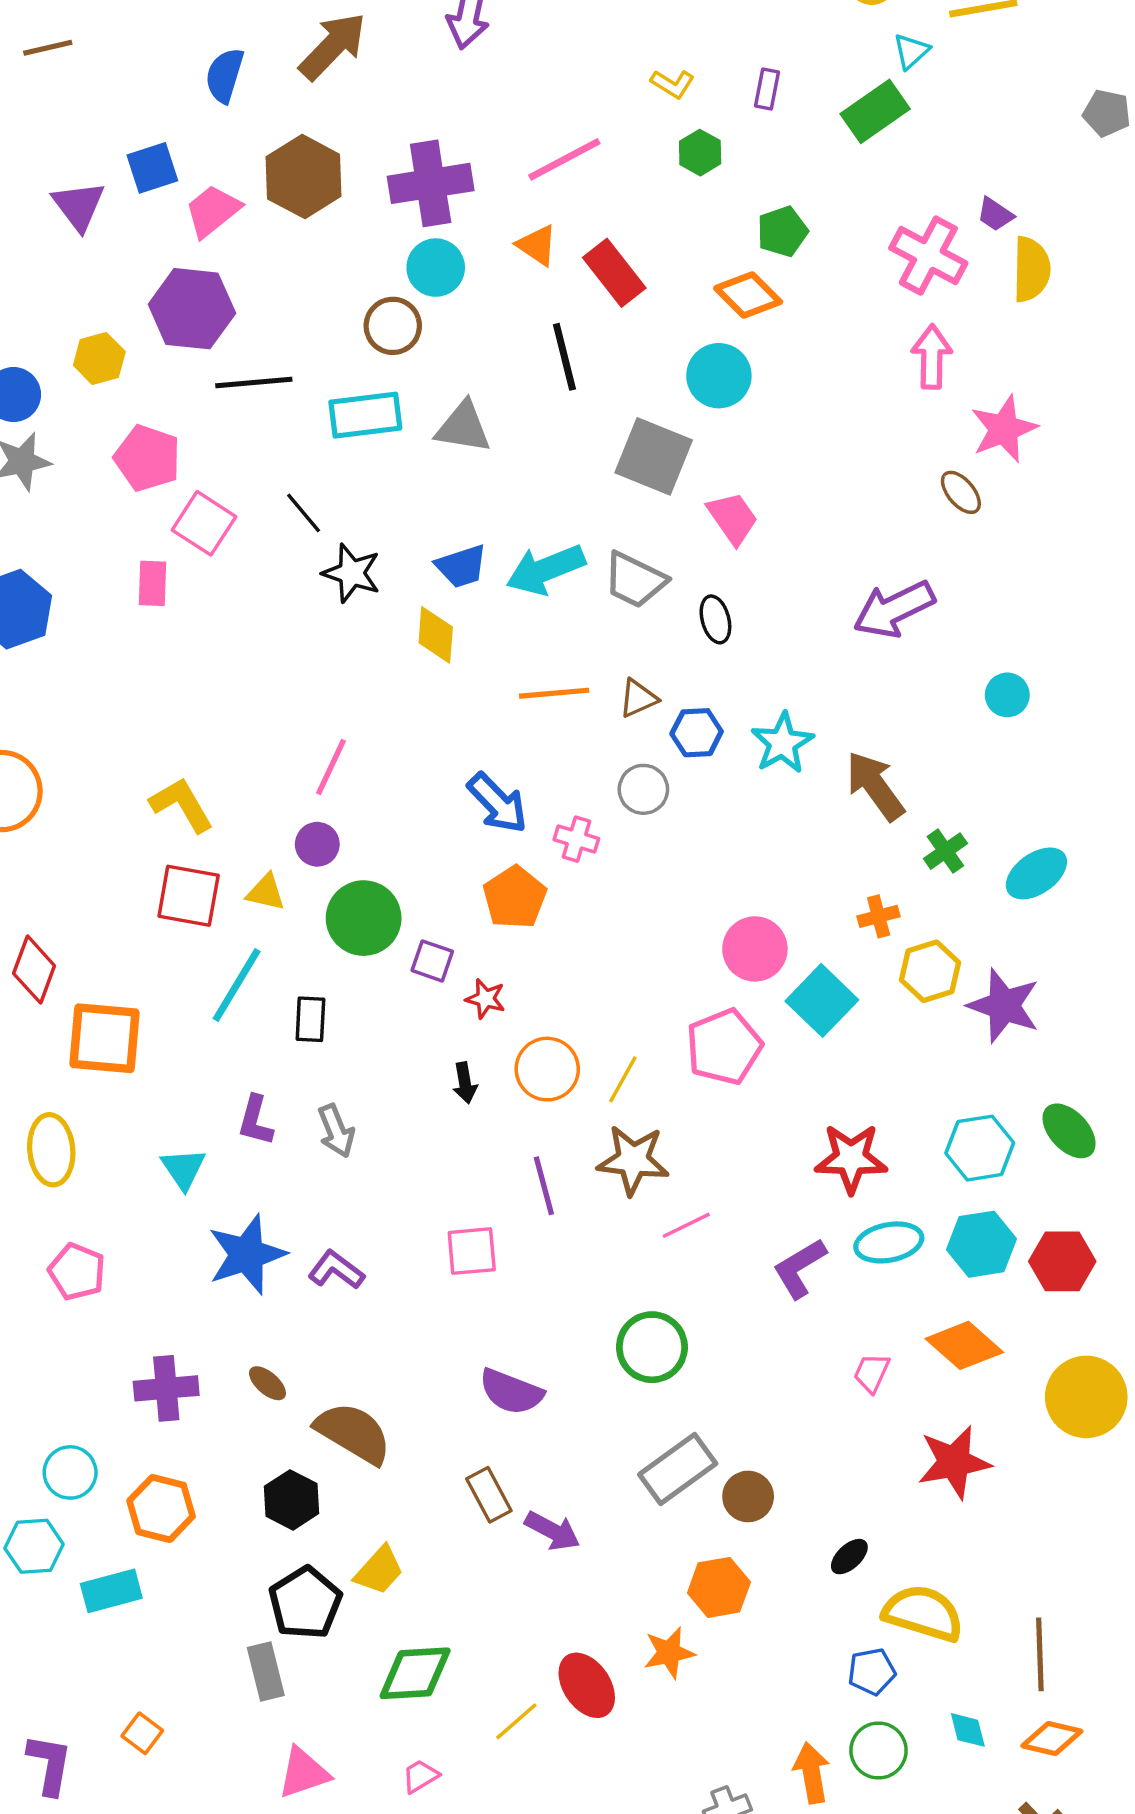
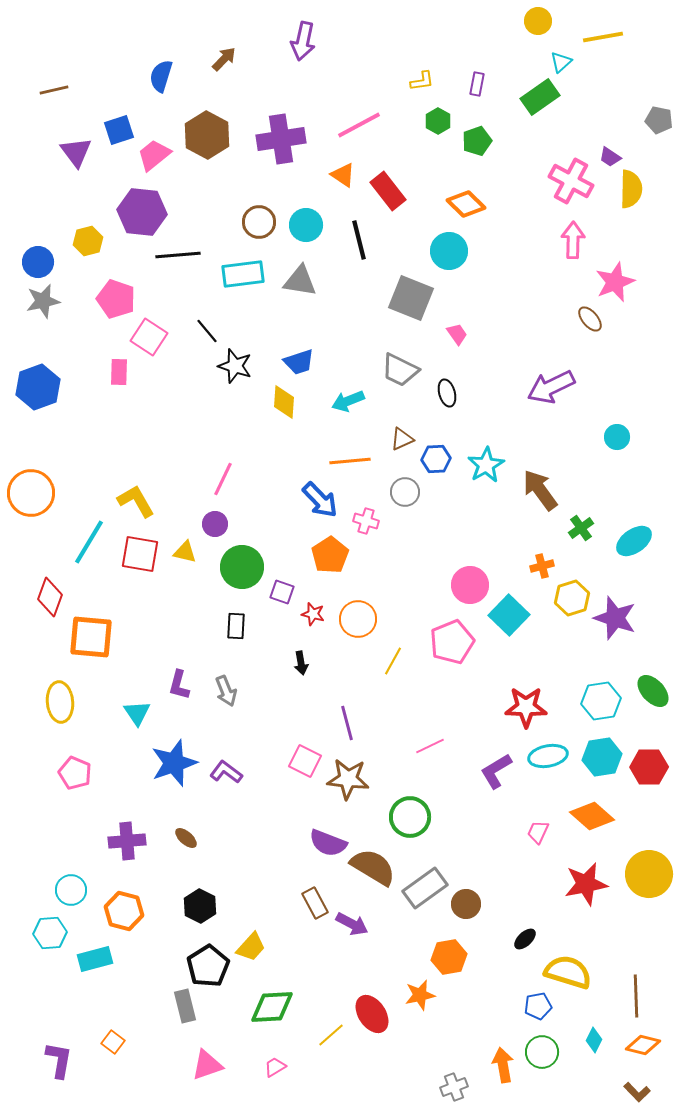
brown arrow: (333, 46) -> (224, 59), size x0.6
brown line: (48, 48) -> (54, 90), moved
yellow L-shape: (673, 84) -> (422, 81), turned -40
gray pentagon: (1107, 113) -> (659, 120), moved
green pentagon: (782, 231) -> (477, 141), moved
cyan circle: (436, 268) -> (306, 225), moved
pink trapezoid: (733, 518) -> (457, 334), size x0.7
cyan arrow: (546, 570) -> (348, 401), moved, size x0.7
orange line: (554, 693) -> (350, 461), moved
cyan line: (237, 985) -> (89, 542), moved
black rectangle: (310, 1019) -> (236, 626), moved
orange circle: (547, 1069) -> (358, 619), moved
brown star: (633, 1160) -> (348, 779), moved
pink square: (472, 1251) -> (305, 761), turned 32
yellow circle: (1086, 1397) -> (649, 874), moved
brown semicircle: (353, 1433) -> (373, 867), moved
cyan diamond: (968, 1730) -> (594, 1040), turned 40

